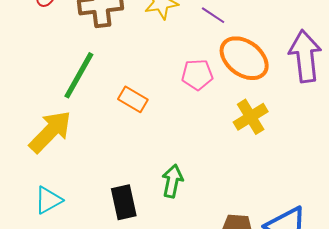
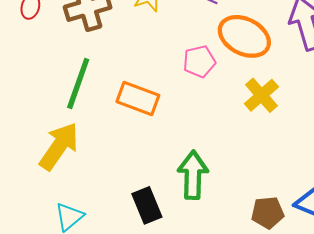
orange rectangle: (133, 99) -> (138, 98), size x1.4
green arrow: (172, 181) -> (193, 175), size x1.4

